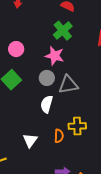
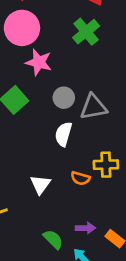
pink circle: (16, 49) -> (22, 28), moved, size x1.6
pink star: (55, 56) -> (39, 62), moved
orange semicircle: (59, 136) -> (80, 178), turned 104

